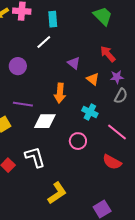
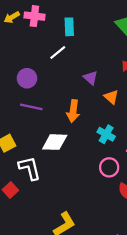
purple line: (23, 104) -> (31, 107), moved
pink circle: (78, 141) -> (109, 167), moved
white L-shape: (35, 157) -> (30, 168), moved

